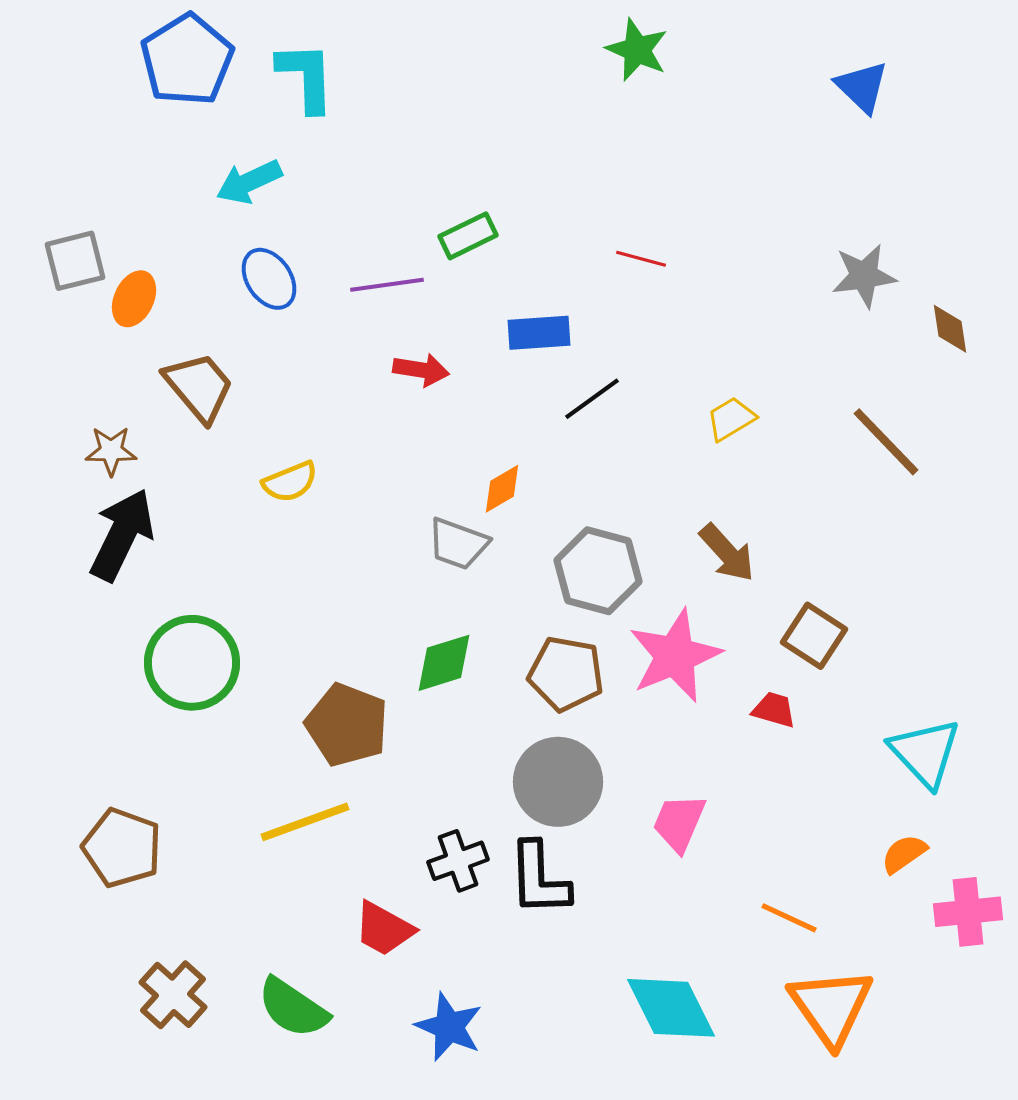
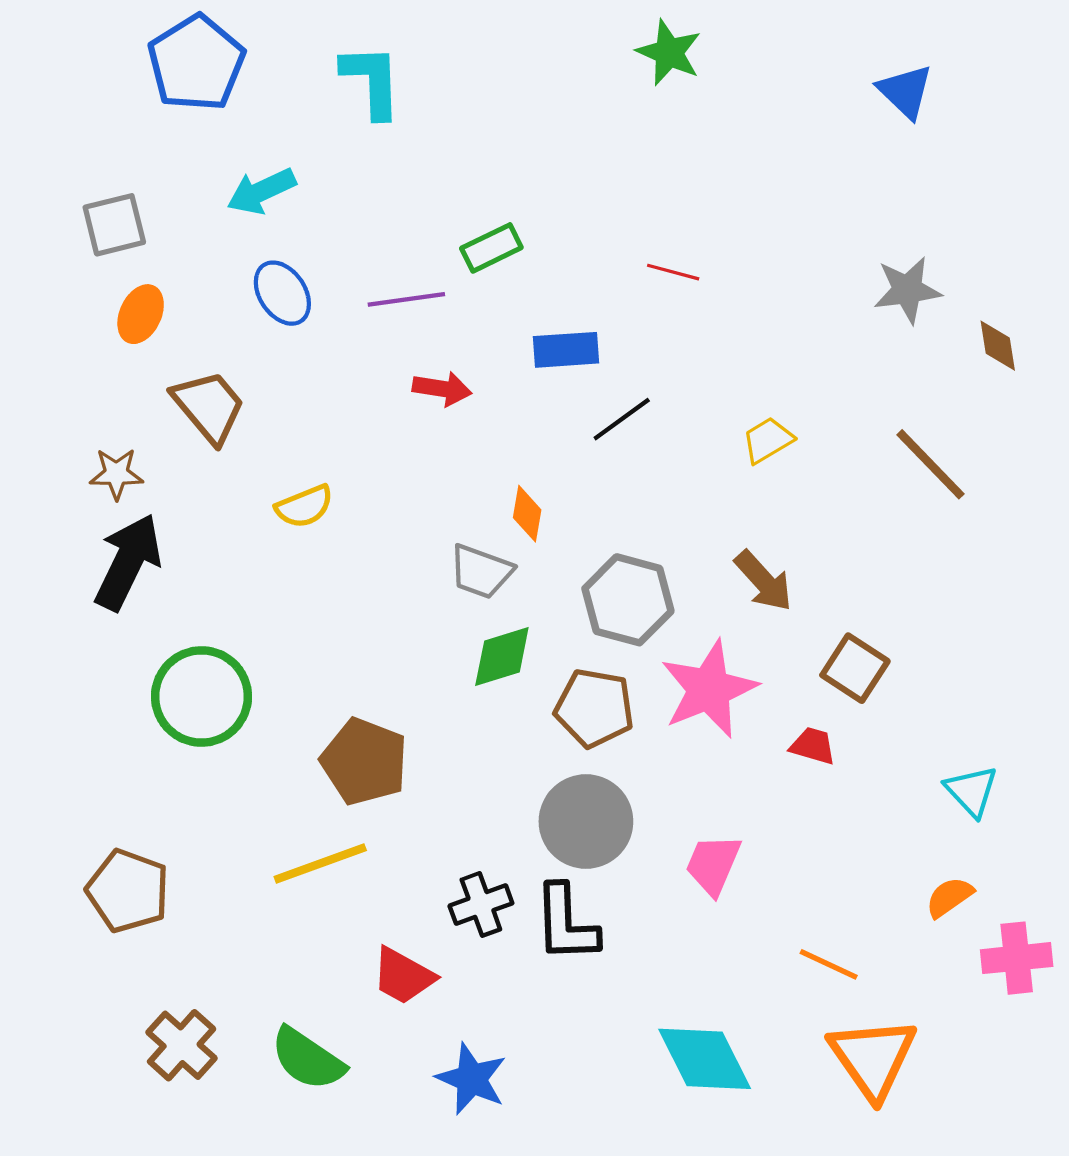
cyan L-shape: (306, 77) -> (372, 81), moved
gray square: (75, 261) -> (114, 225), moved
orange diamond: (502, 489) -> (527, 514), turned -50
green diamond: (444, 663) -> (502, 657), moved
cyan triangle: (925, 753) -> (972, 791), size x0.7

